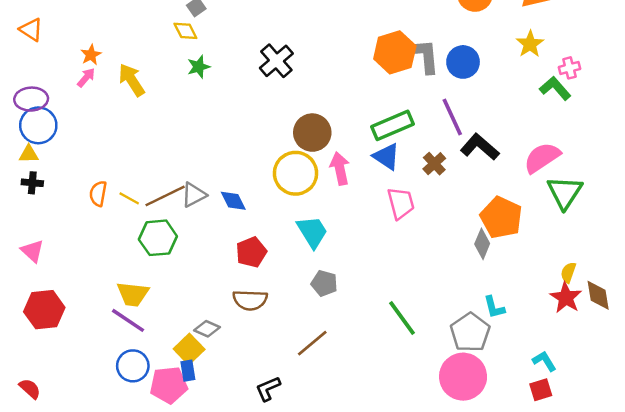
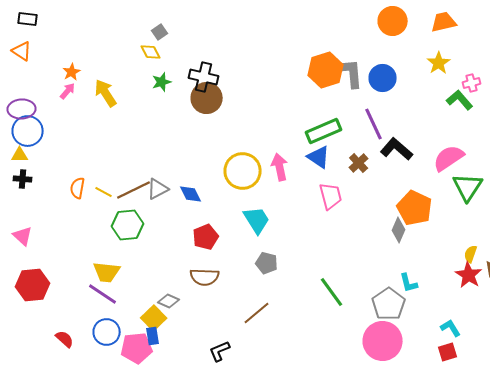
black cross: (276, 61) -> (204, 77), moved, turned -36
brown circle: (312, 133) -> (207, 98), moved
red semicircle: (30, 389) -> (65, 339), moved

